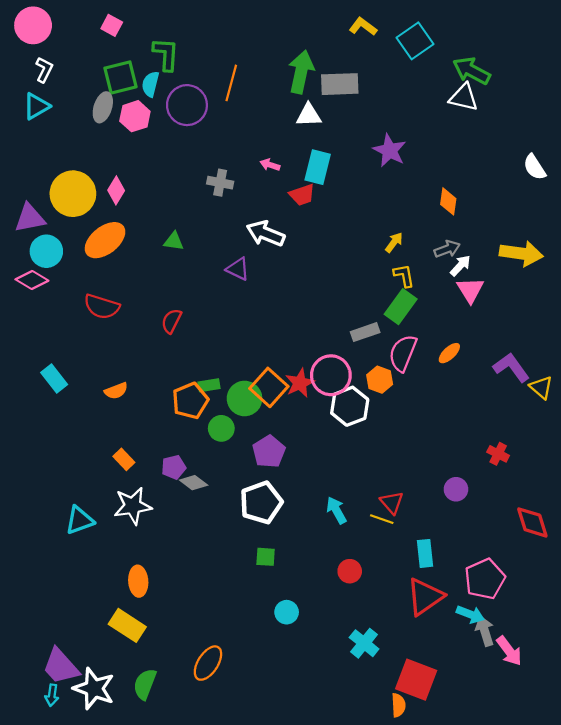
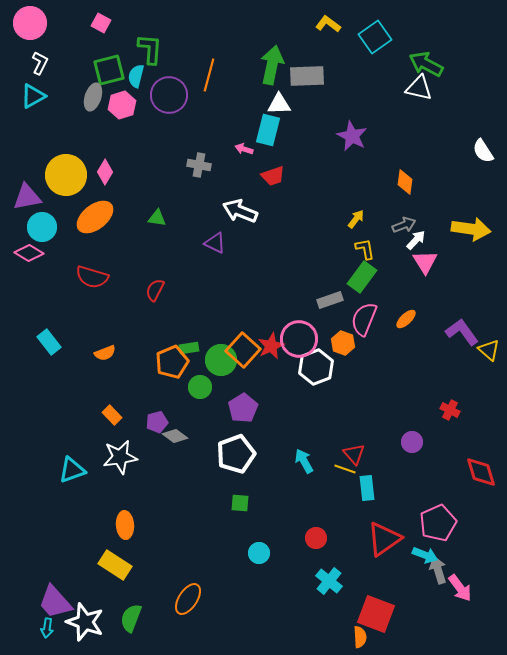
cyan rectangle: (318, 167) -> (268, 130), moved
cyan rectangle: (425, 553) -> (367, 488), moved
red circle: (350, 571) -> (316, 538), moved

